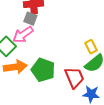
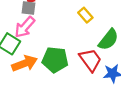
yellow rectangle: (91, 47) -> (85, 15), moved

